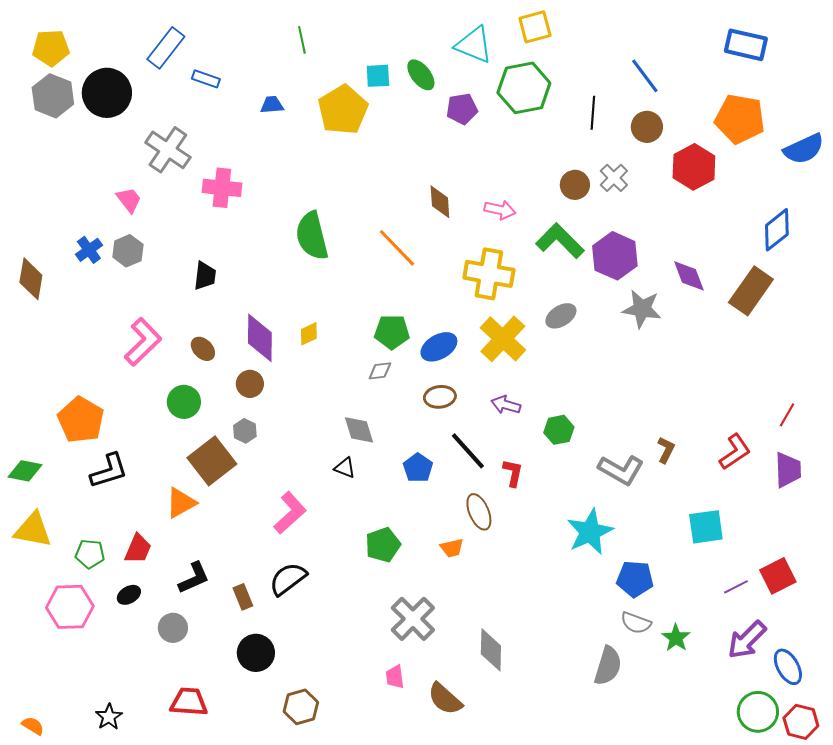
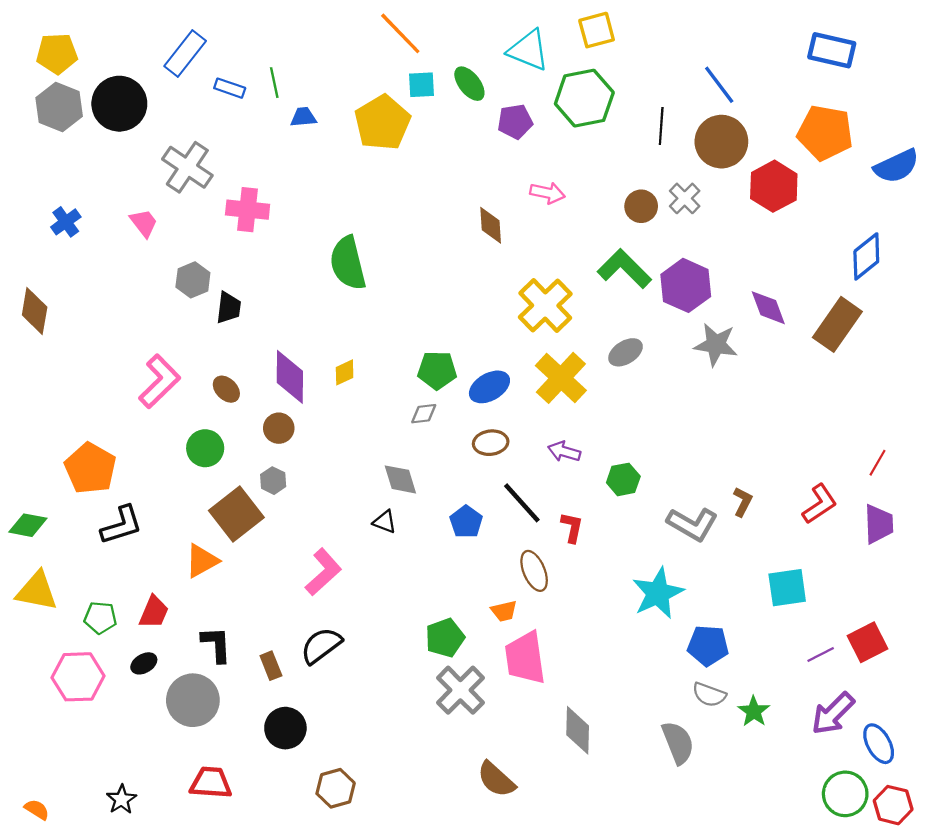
green line: (302, 40) -> (274, 83), moved
brown circle: (647, 127) -> (721, 142), size x1.5
pink arrow: (500, 210) -> (547, 193), moved
orange line: (397, 248) -> (400, 33), moved
blue cross: (89, 250) -> (66, 222), moved
gray hexagon: (128, 251) -> (193, 280), moved
yellow cross: (489, 274) -> (545, 306), turned 36
green pentagon: (383, 545) -> (445, 638), moved
black L-shape: (194, 578) -> (216, 644), turned -69
gray circle: (173, 628) -> (193, 700), size x1.6
gray diamond: (491, 650) -> (578, 730), moved
gray semicircle: (608, 666) -> (678, 743), turned -39
pink trapezoid: (395, 677) -> (525, 658), moved, size x2.0

